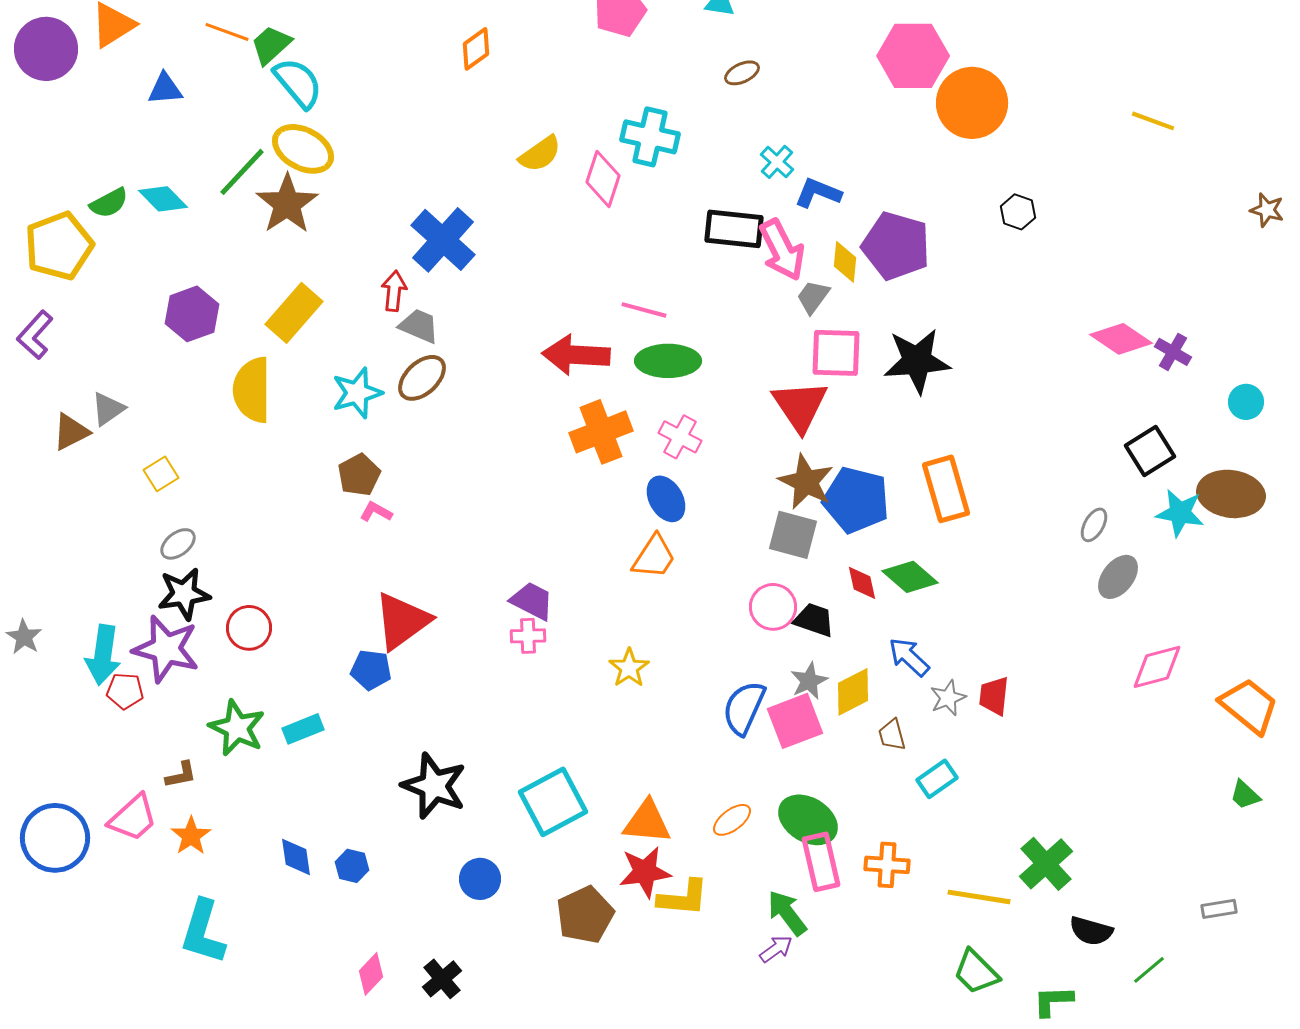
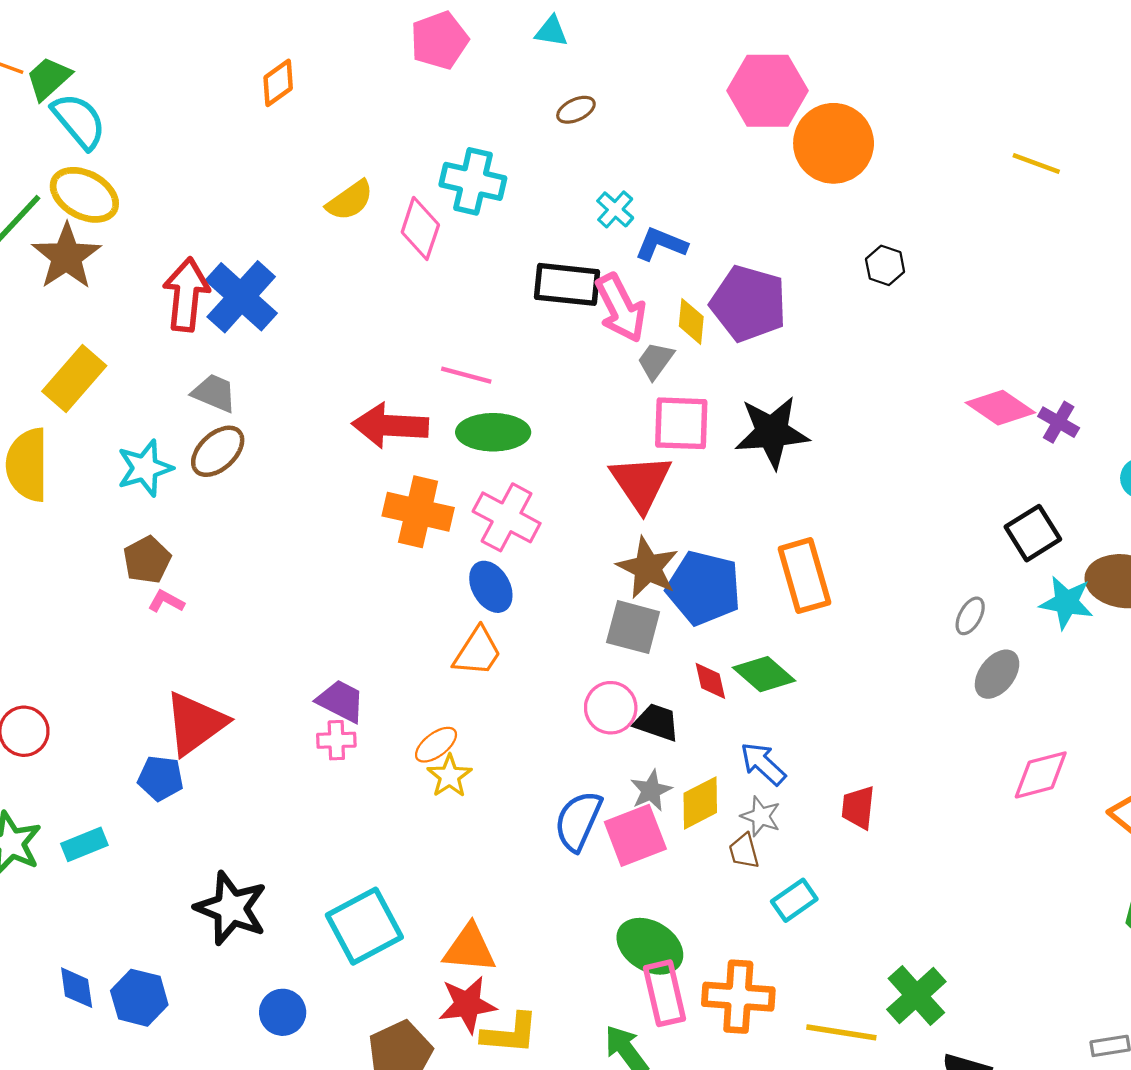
red arrow: (394, 291) -> (186, 295), moved, size x1.6
orange cross: (601, 432) -> (418, 512), turned 34
pink cross: (680, 437) -> (507, 517), size x1.4
gray star: (948, 698) -> (761, 816), moved, turned -30
orange ellipse: (732, 820) -> (436, 745), moved
orange cross: (887, 865) -> (738, 997), size x1.4
blue hexagon: (352, 866) -> (139, 998), size x1.5

